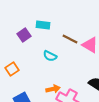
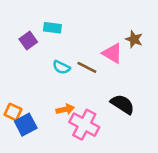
brown line: (70, 39) -> (87, 67), moved
orange square: (12, 69) -> (13, 112), moved, turned -32

